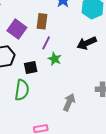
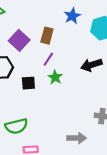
green semicircle: (22, 90) -> (16, 126), moved, turned 60
gray arrow: (69, 102) -> (77, 138), moved, turned 60

